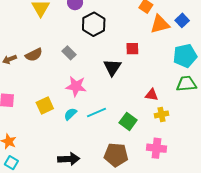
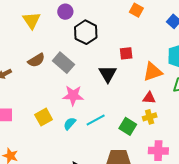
orange triangle: (160, 24) -> (153, 72), moved
gray rectangle: (69, 53) -> (63, 63), size x1.5
brown semicircle: (34, 55) -> (36, 60), moved
yellow cross: (162, 114) -> (150, 117), moved

